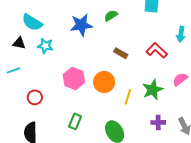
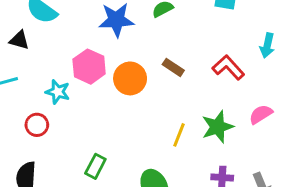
cyan star: (45, 46) -> (58, 92), moved
pink hexagon: (74, 78) -> (89, 67), moved
orange circle: (104, 82) -> (130, 78), moved

